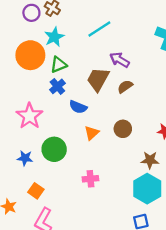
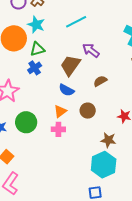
cyan star: (54, 37) -> (36, 25), turned -30
brown semicircle: (125, 87) -> (100, 81), moved
blue semicircle: (78, 107) -> (67, 90), moved
pink cross: (90, 179) -> (58, 129), moved

